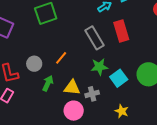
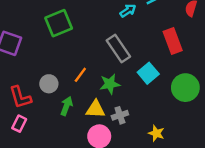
red rectangle: (121, 31) -> (173, 41), moved
green star: (99, 67) -> (110, 84), moved
cyan square: (119, 78) -> (148, 73), moved

